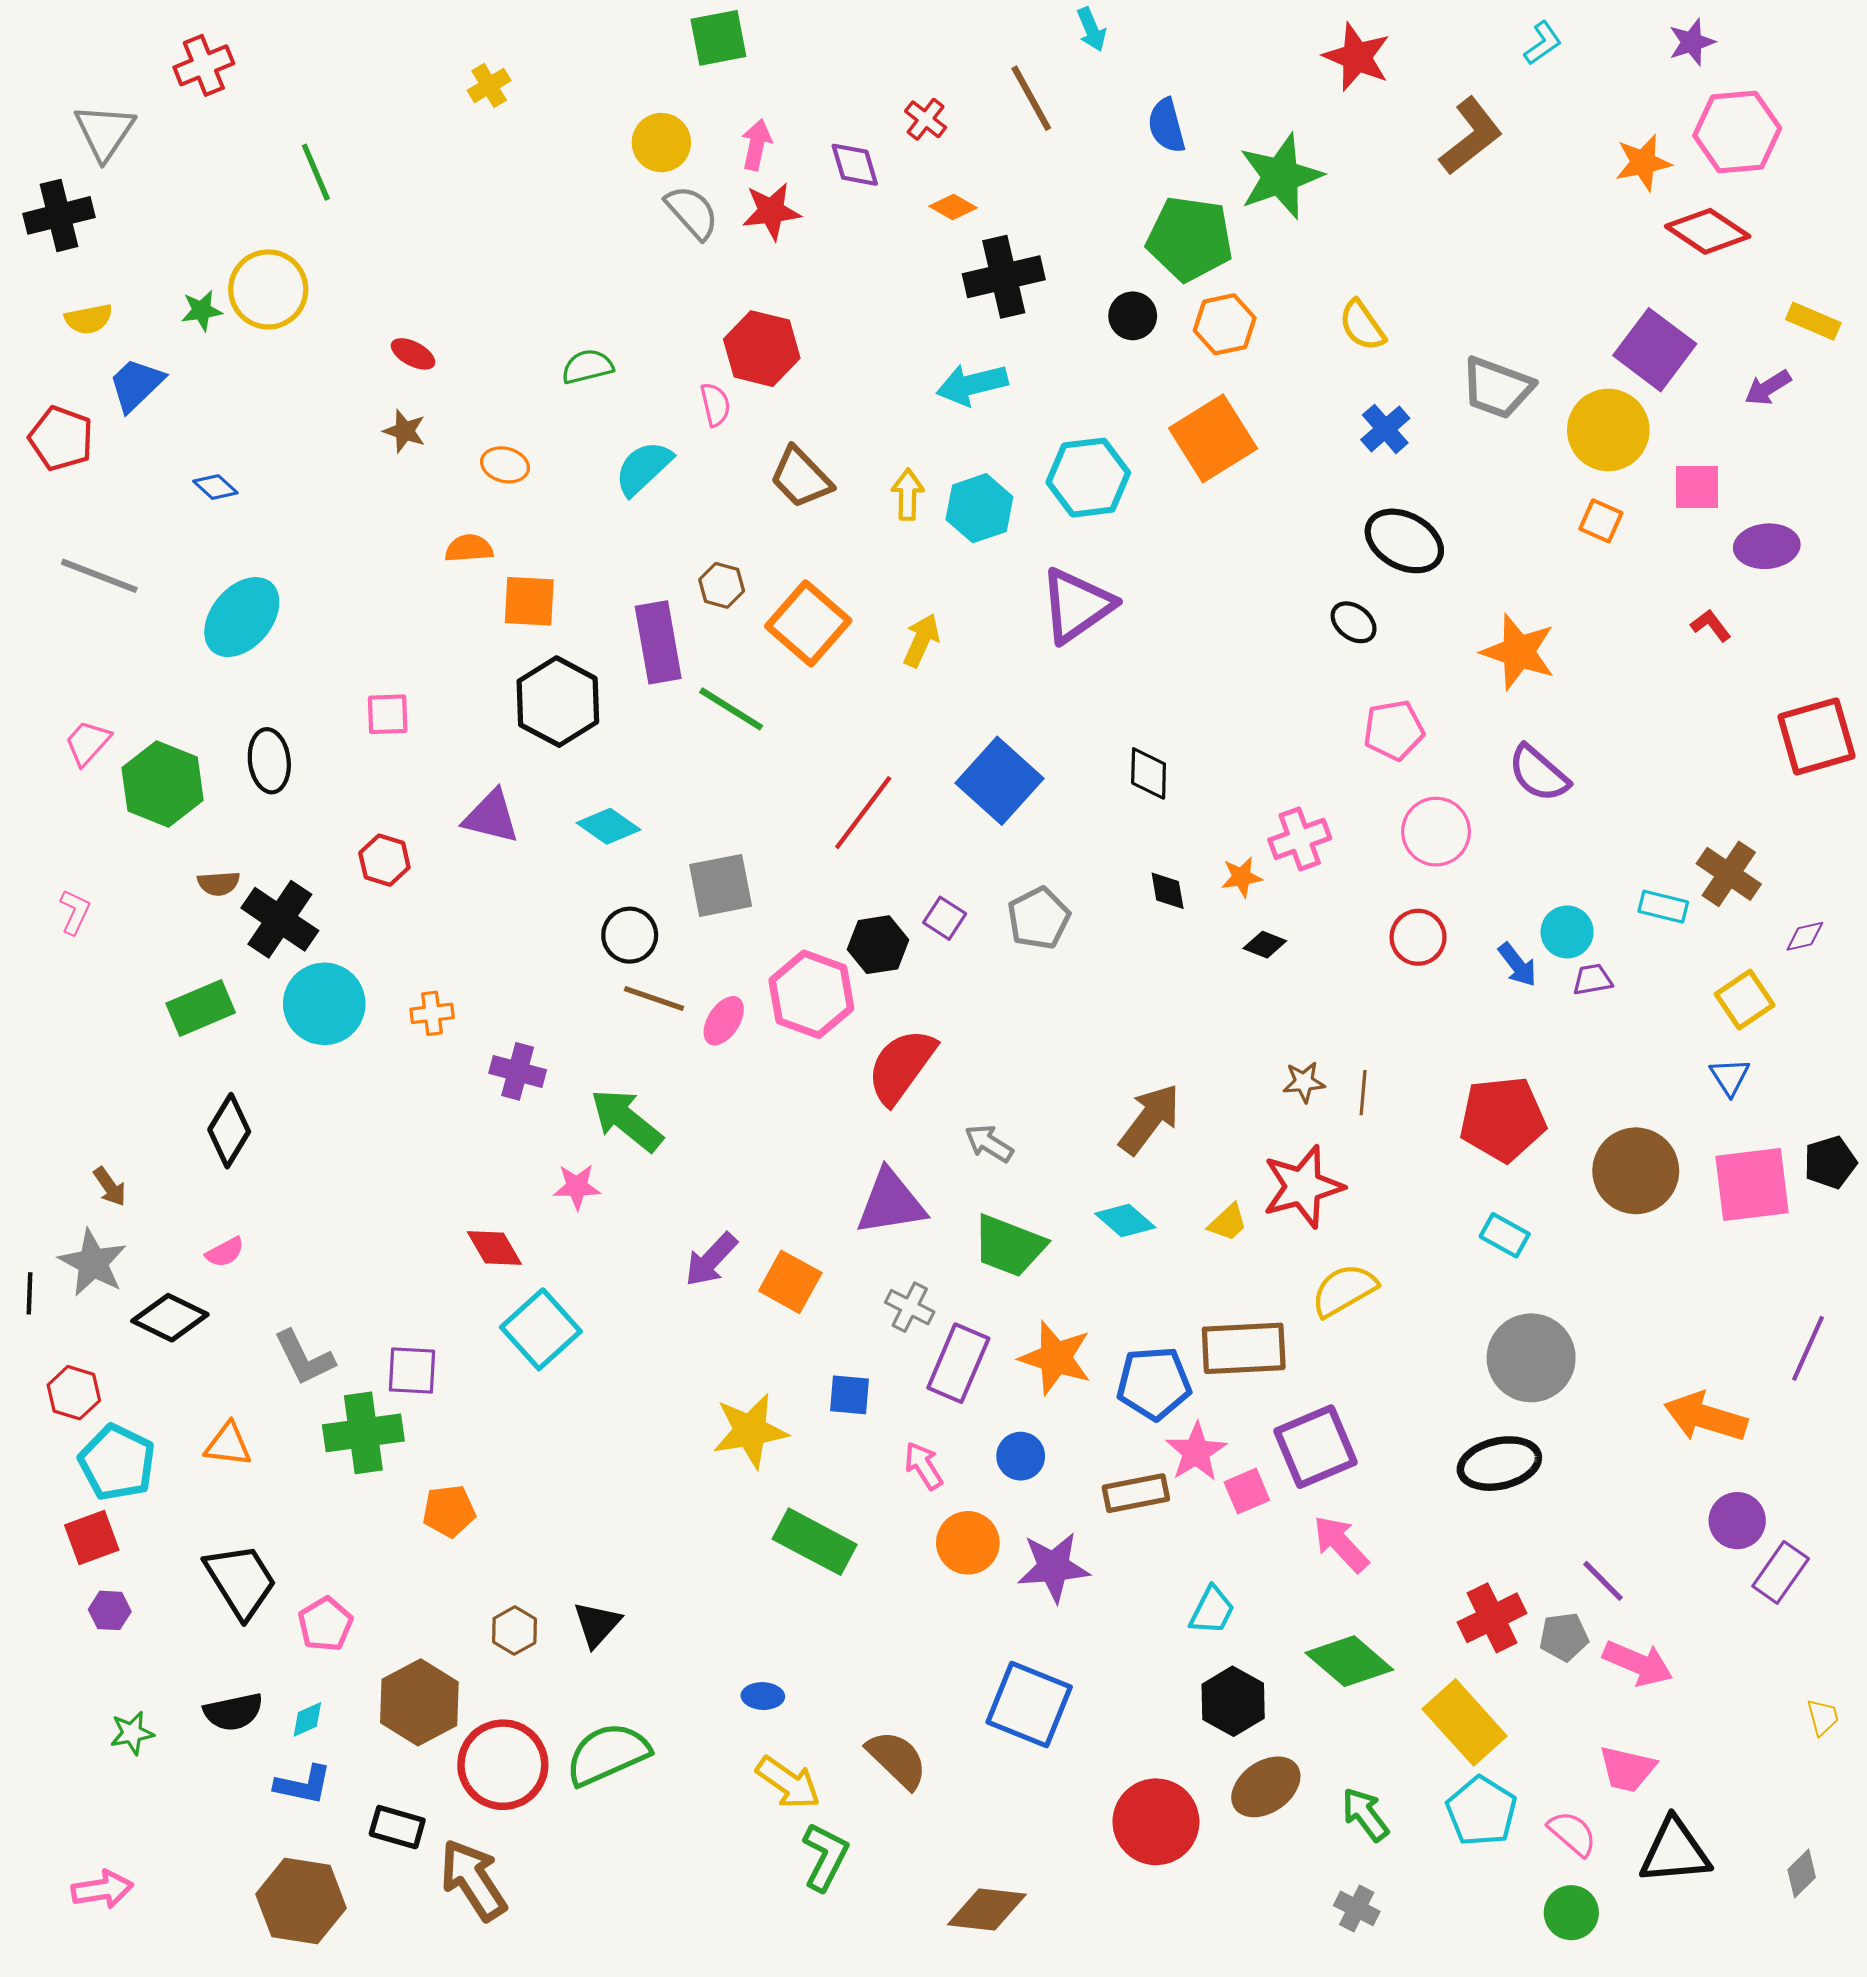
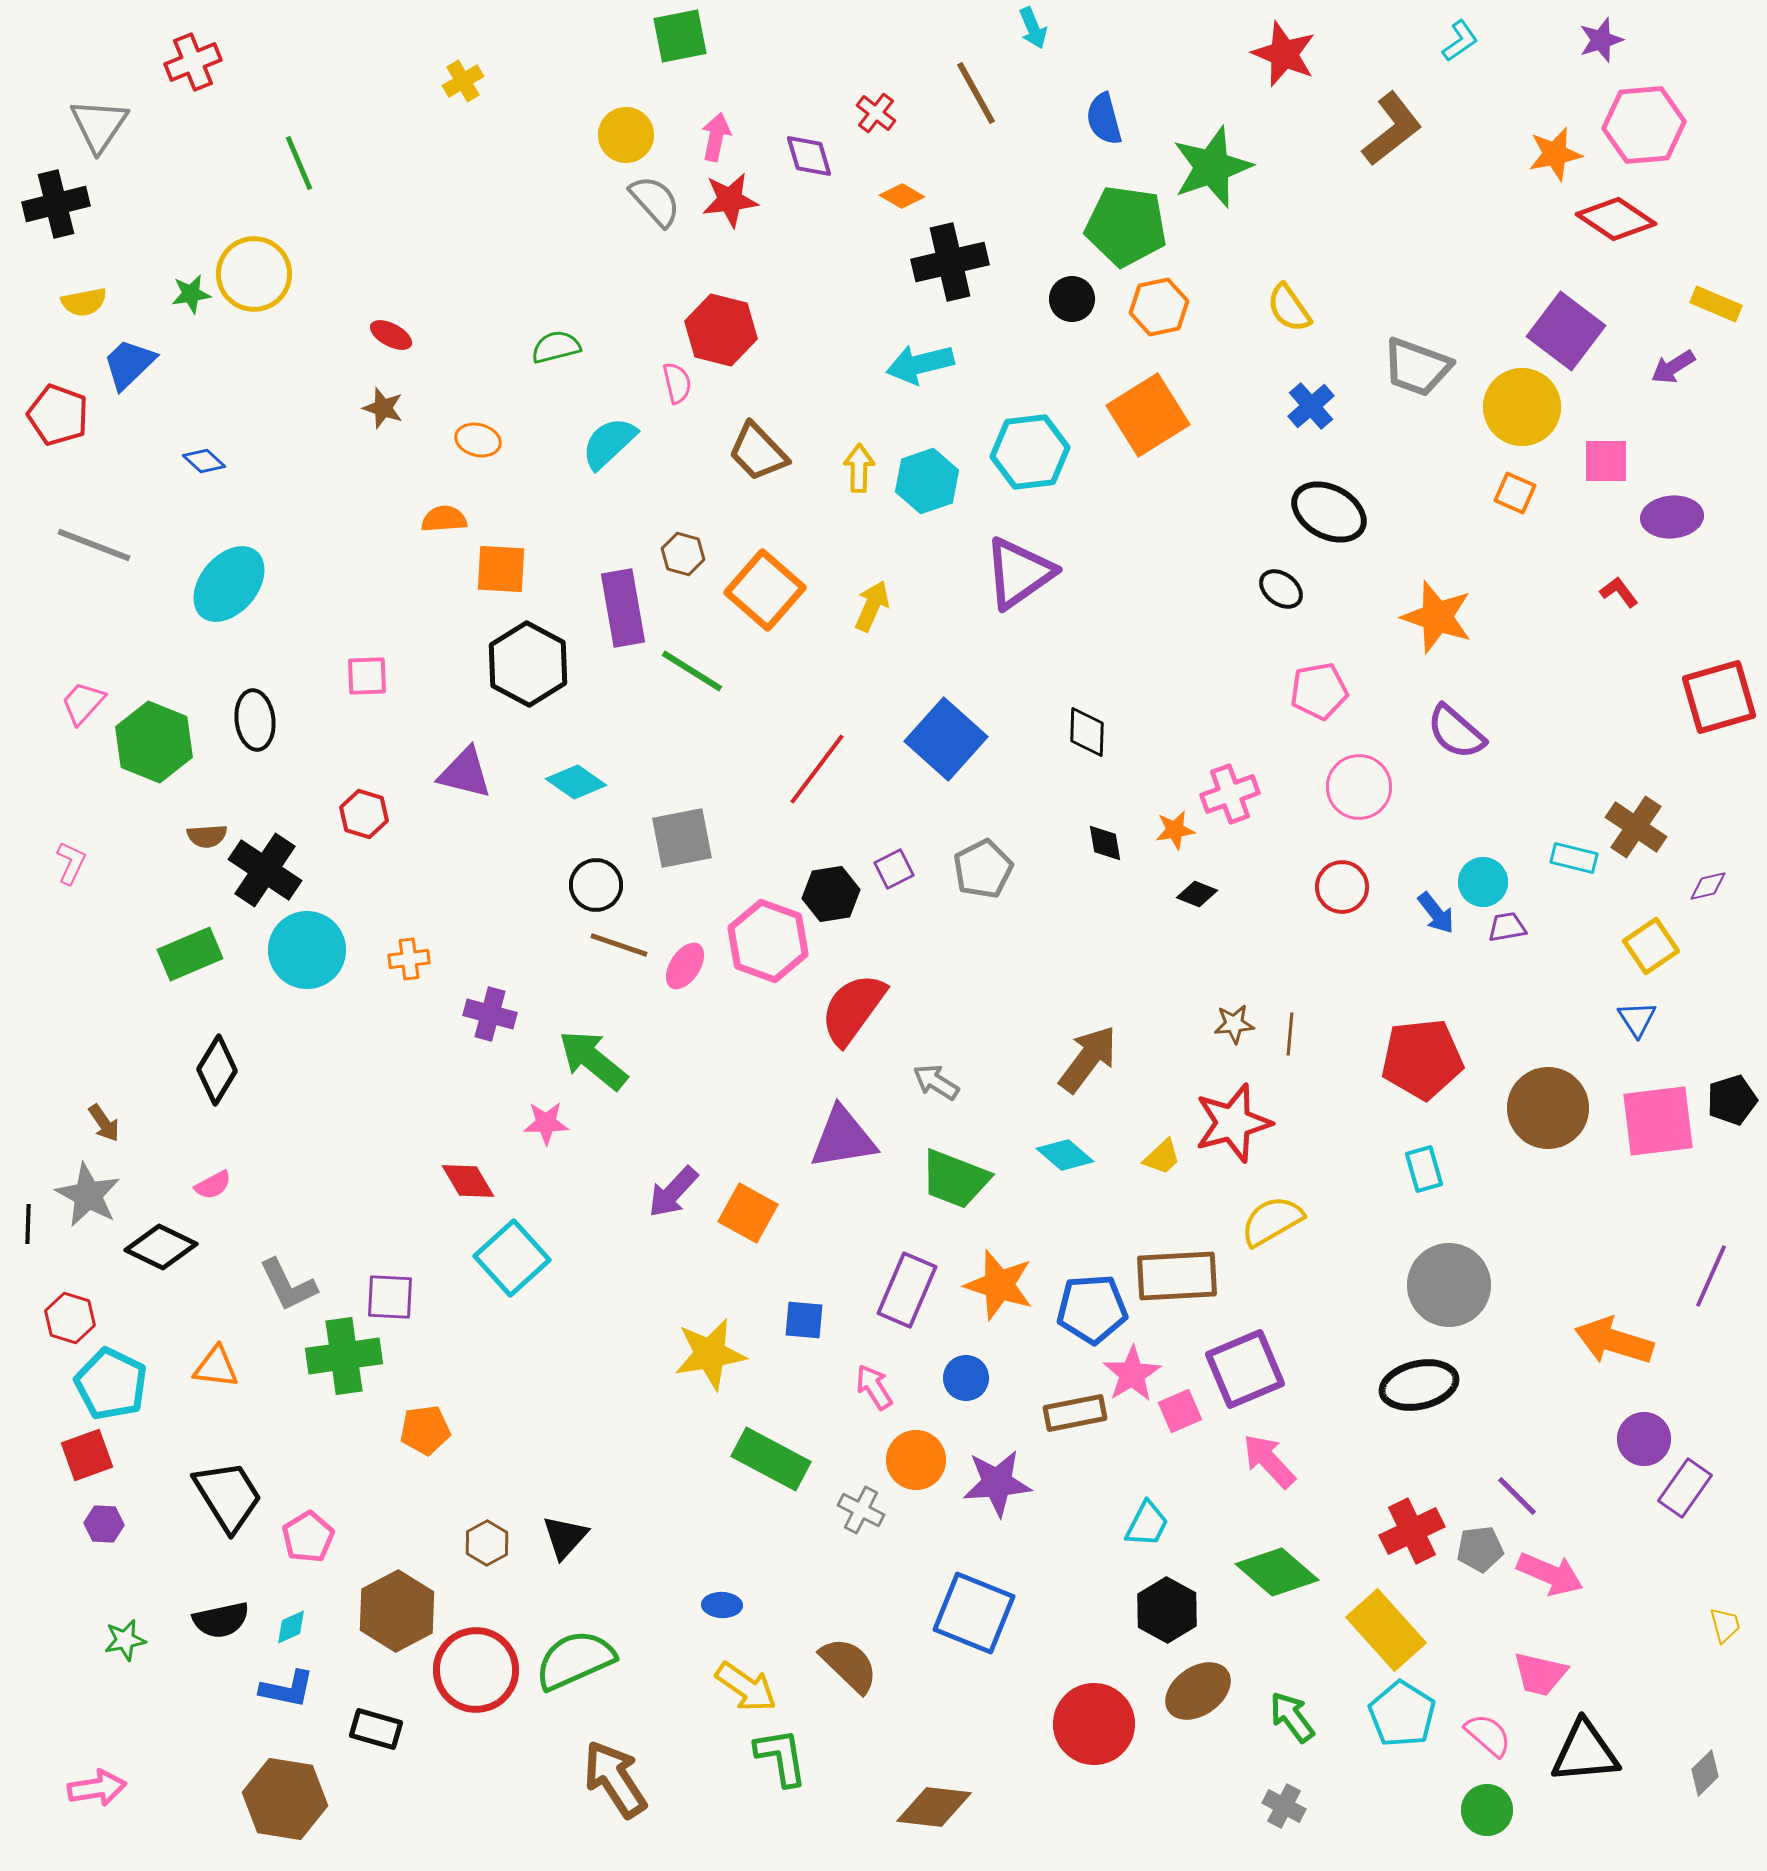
purple square: (945, 918) -> (894, 869), turned 30
cyan rectangle: (1505, 1235) -> (1424, 1169), turned 45
gray cross: (910, 1307) -> (861, 1510), moved
green L-shape: (825, 1857) -> (781, 1757), turned -36
brown arrow: (473, 1880) -> (615, 1779), moved

